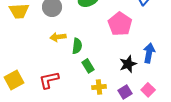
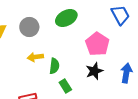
black star: (128, 64) -> (94, 71), moved

